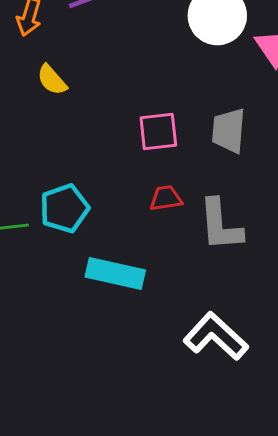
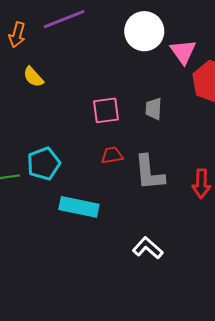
gray trapezoid: (229, 131) -> (154, 109), size x0.7
white L-shape: (216, 336) -> (148, 248), size x0.7

